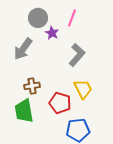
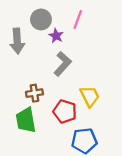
gray arrow: (23, 49) -> (17, 41), moved, turned -40
gray L-shape: (77, 55) -> (63, 64), moved

